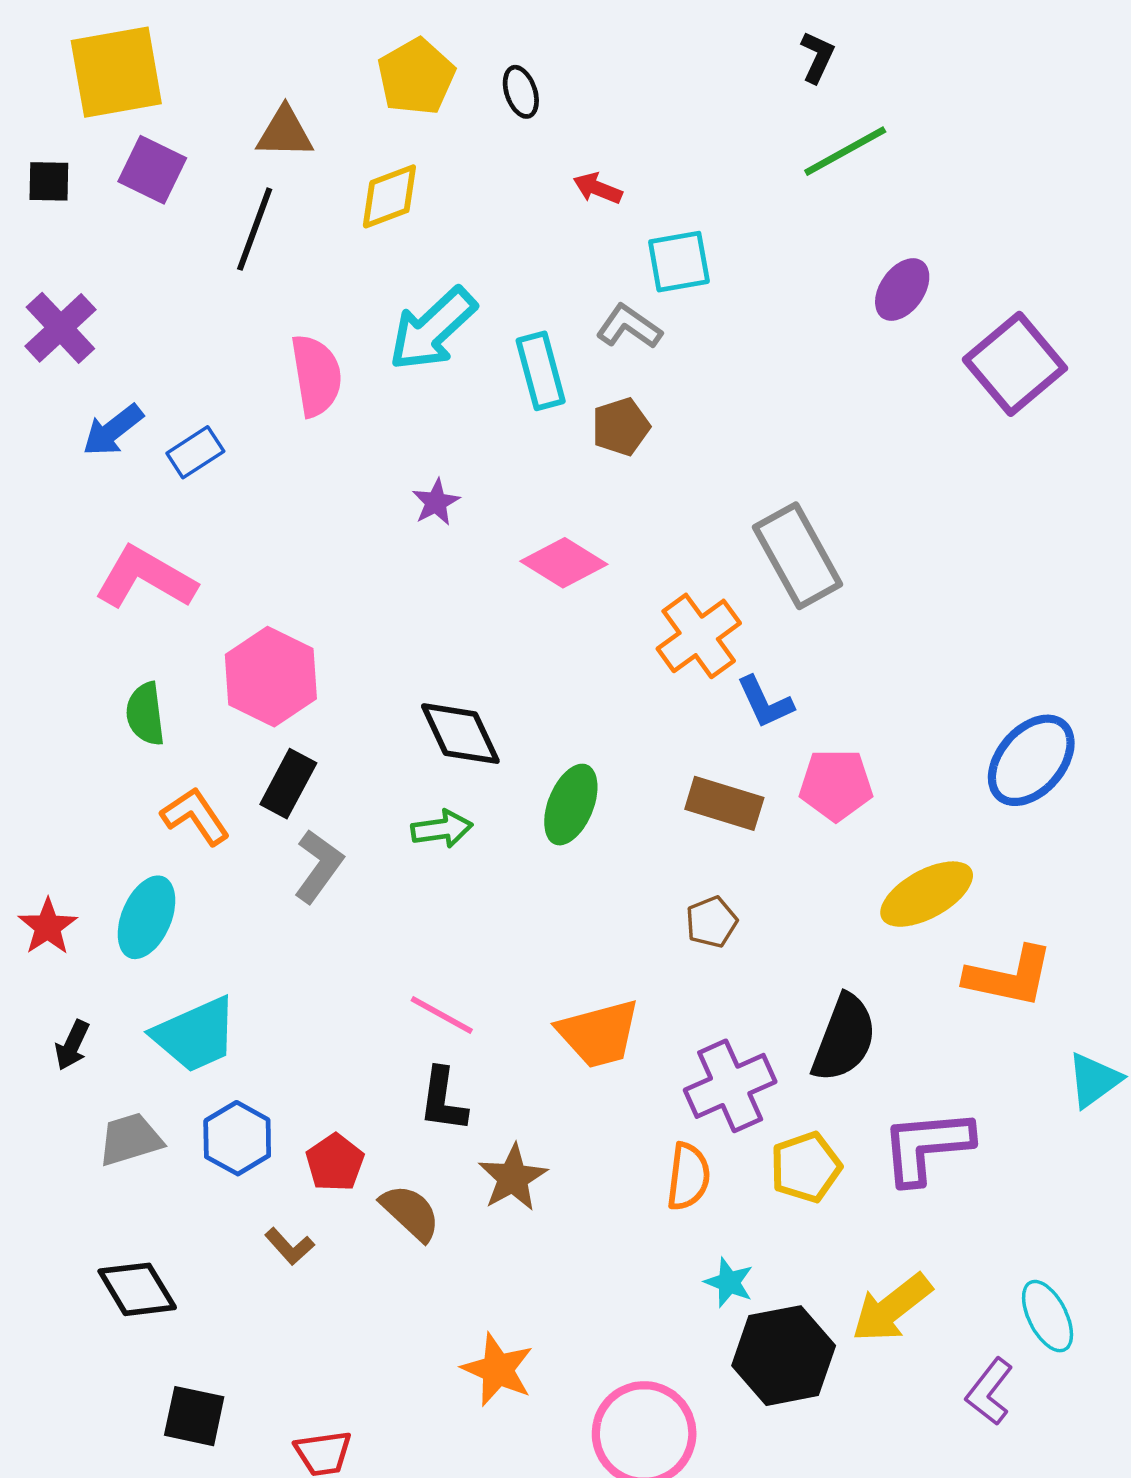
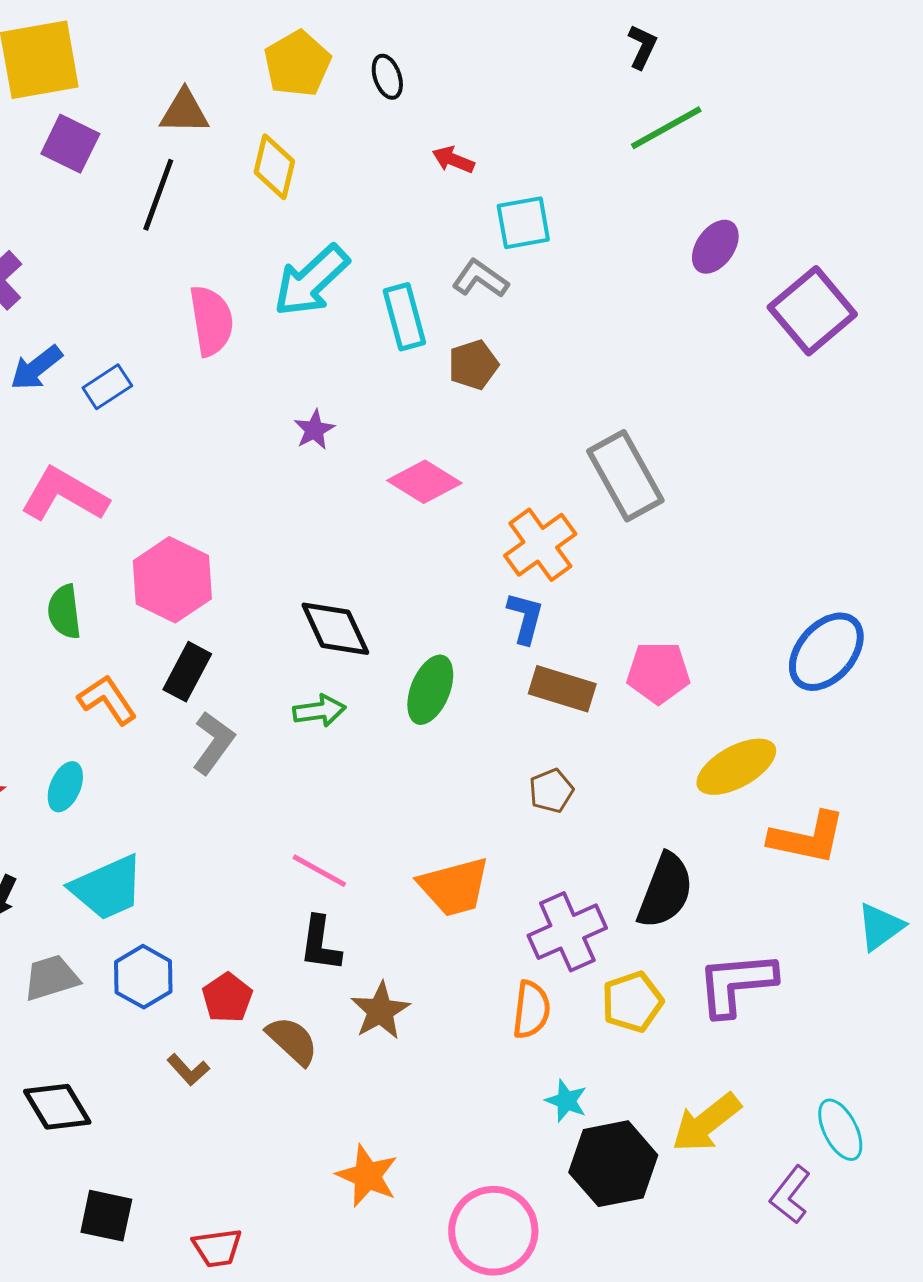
yellow diamond: (389, 196) -> (274, 167), turned -56
blue L-shape: (765, 702) -> (525, 618), moved, turned -140
cyan ellipse: (146, 917) -> (65, 787), size x0.7

